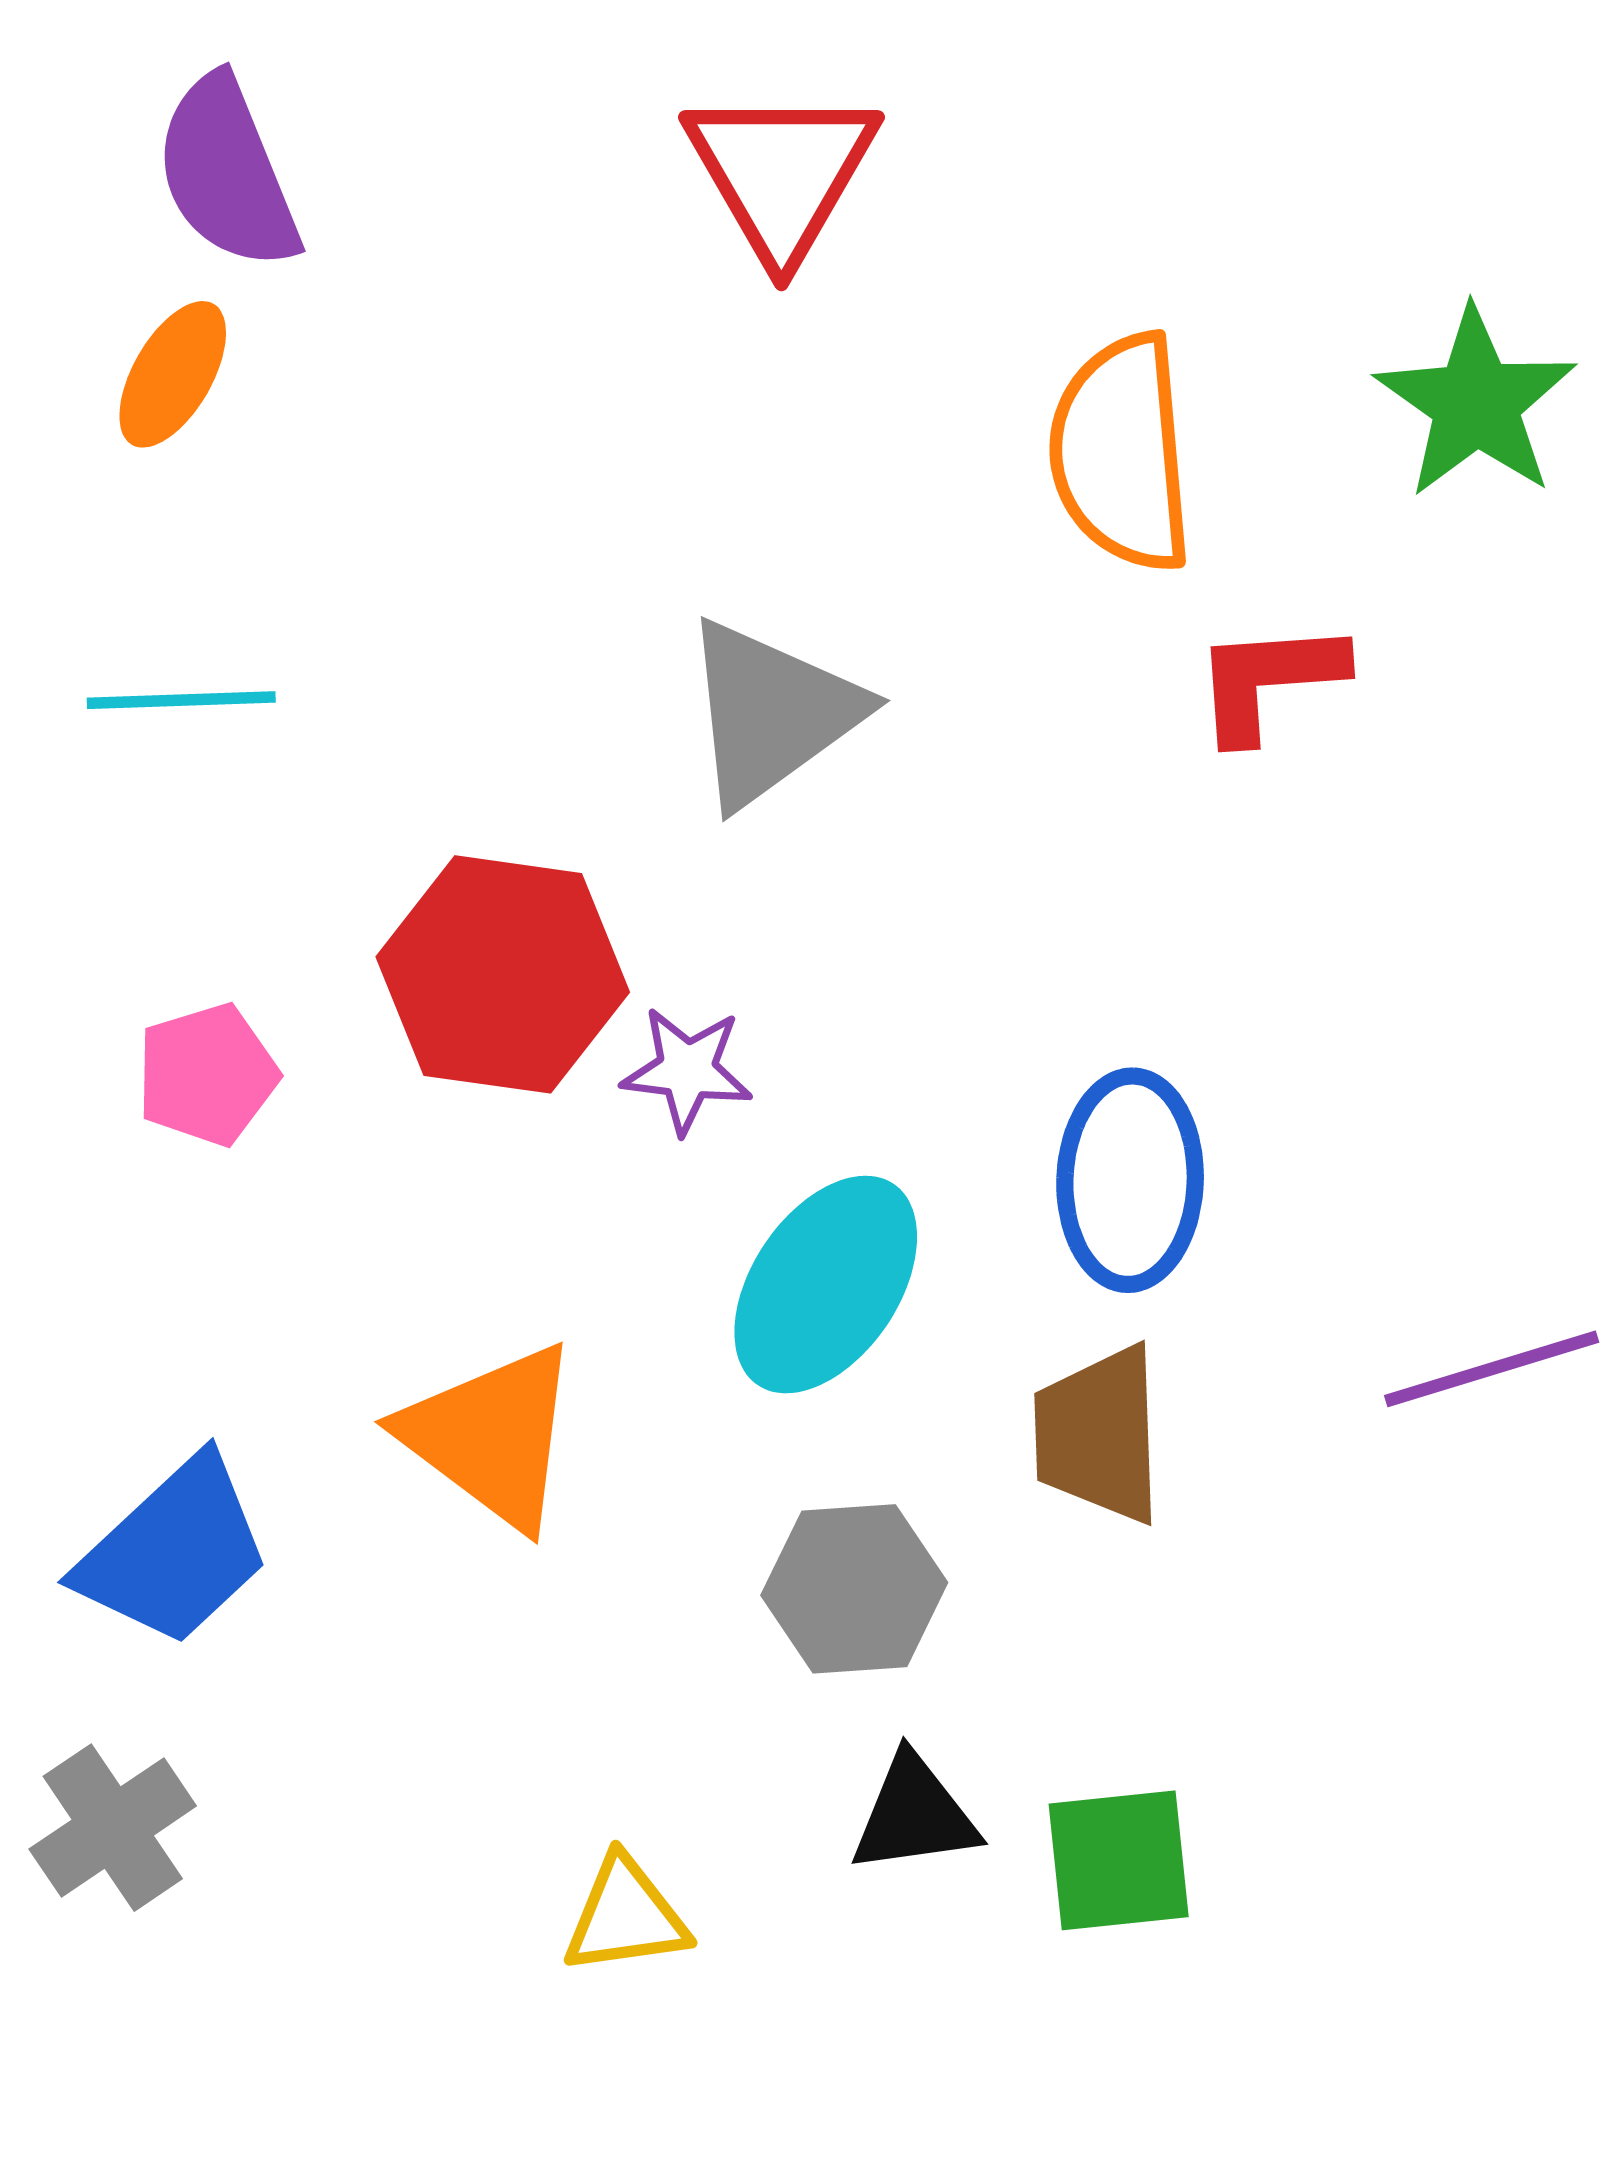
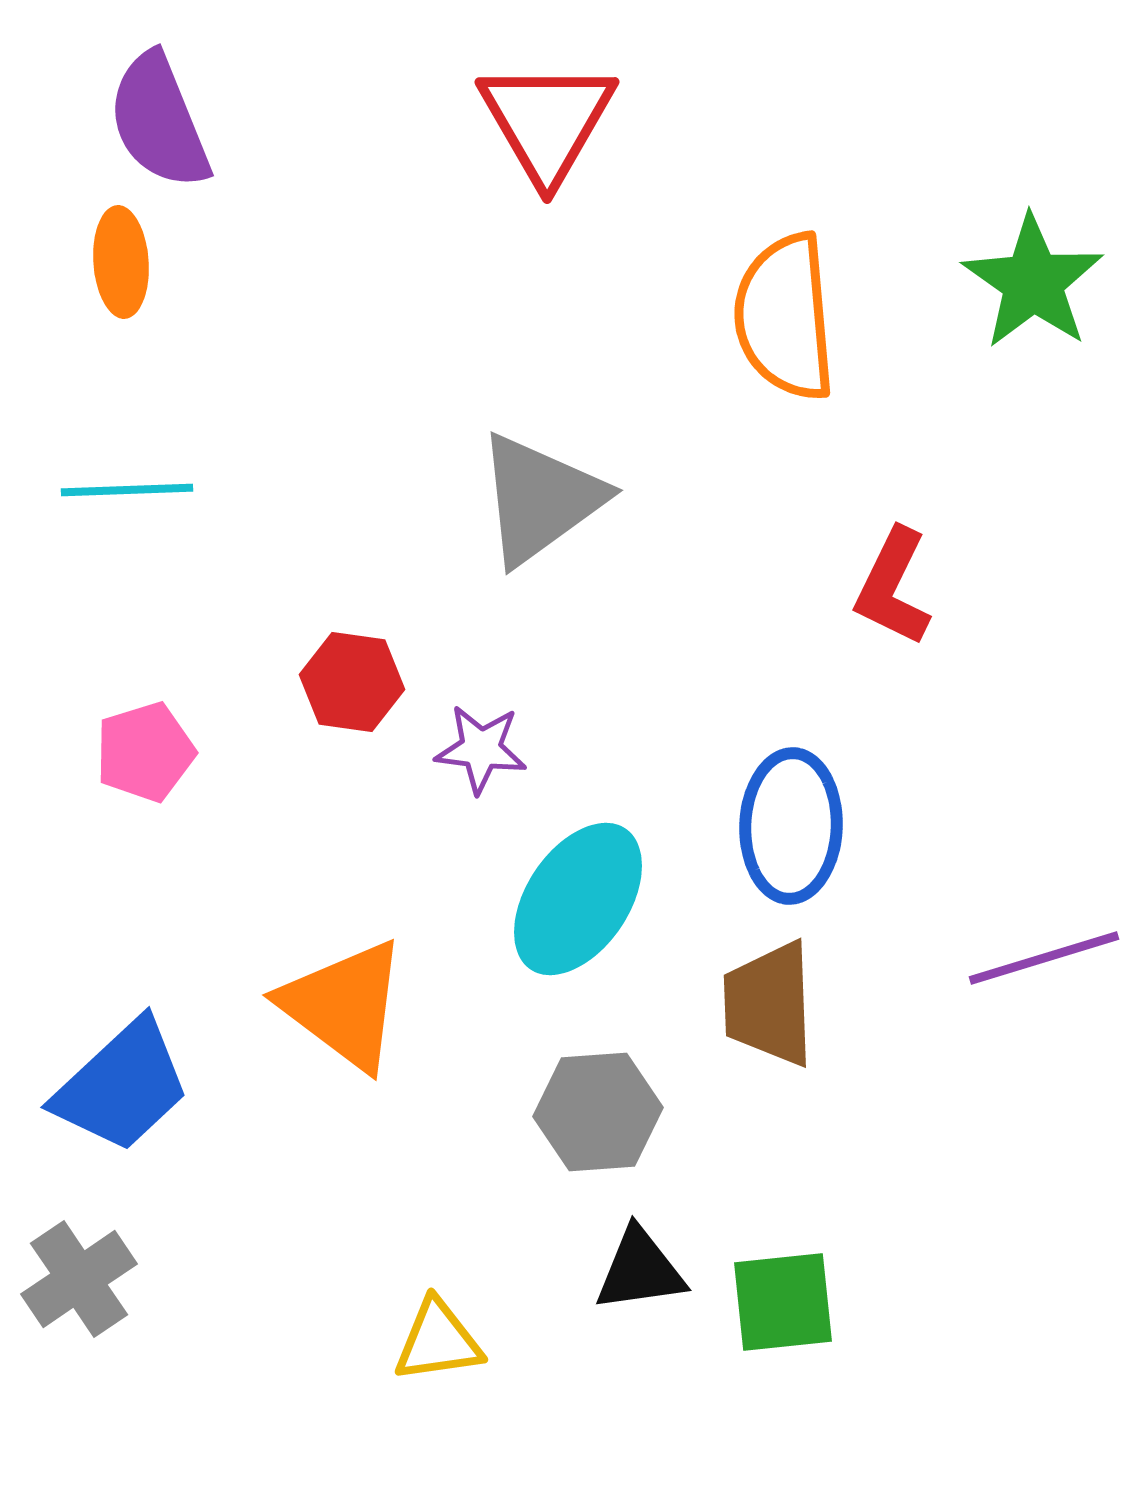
orange ellipse: (173, 374) -> (121, 262), turned -34
red L-shape: (1269, 680) -> (893, 587), moved, turned -60
red hexagon: (503, 974) -> (352, 682), size x0.6

